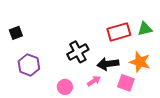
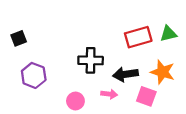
black cross: (78, 52) -> (91, 60), turned 30
pink arrow: (94, 81) -> (109, 94), turned 40

